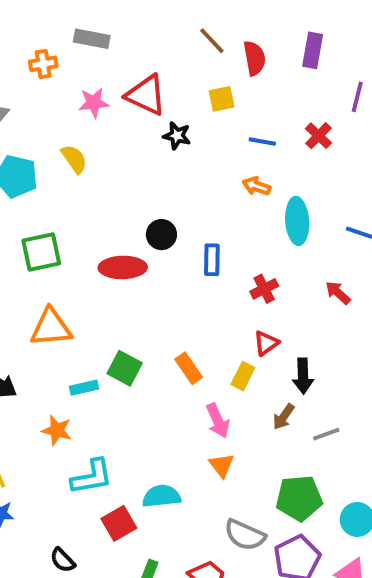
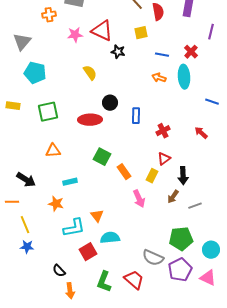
yellow semicircle: (74, 159) -> (90, 73), moved
cyan ellipse: (297, 221) -> (184, 77), moved
orange triangle: (51, 328) -> (53, 151), size x0.7
green square: (125, 368) -> (102, 157), moved
orange triangle: (222, 465) -> (97, 216), moved

